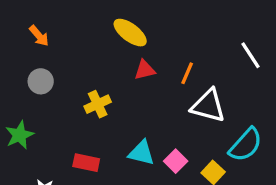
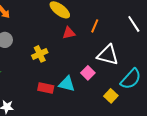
orange line: (187, 73) -> (95, 26), moved
pink square: (176, 161) -> (88, 73), moved
red rectangle: (86, 163) -> (46, 88), moved

